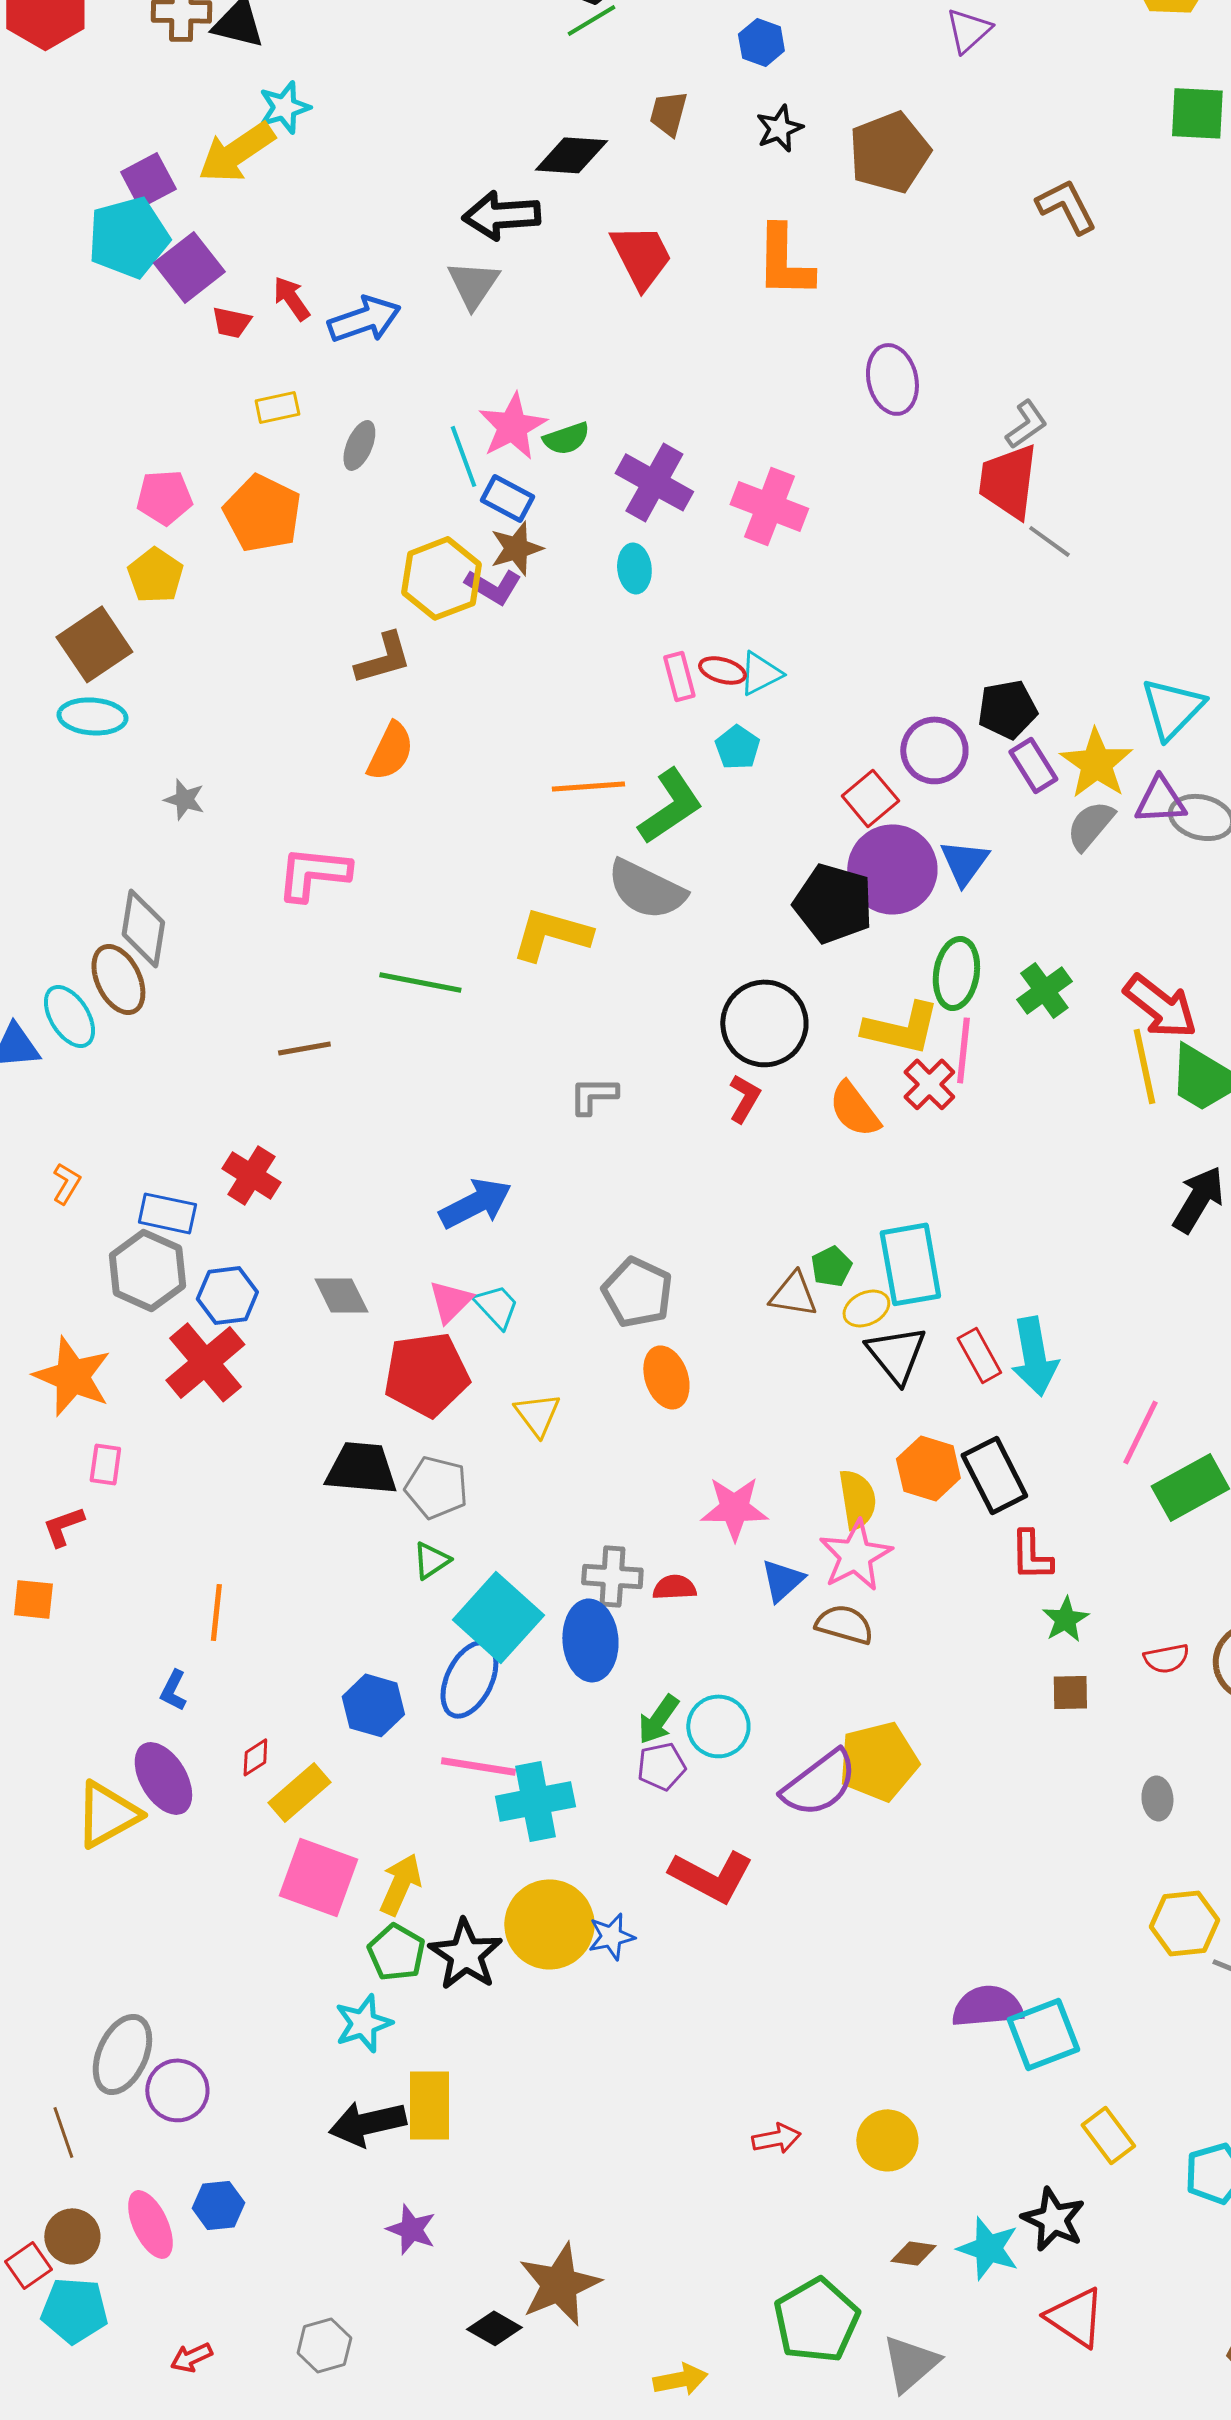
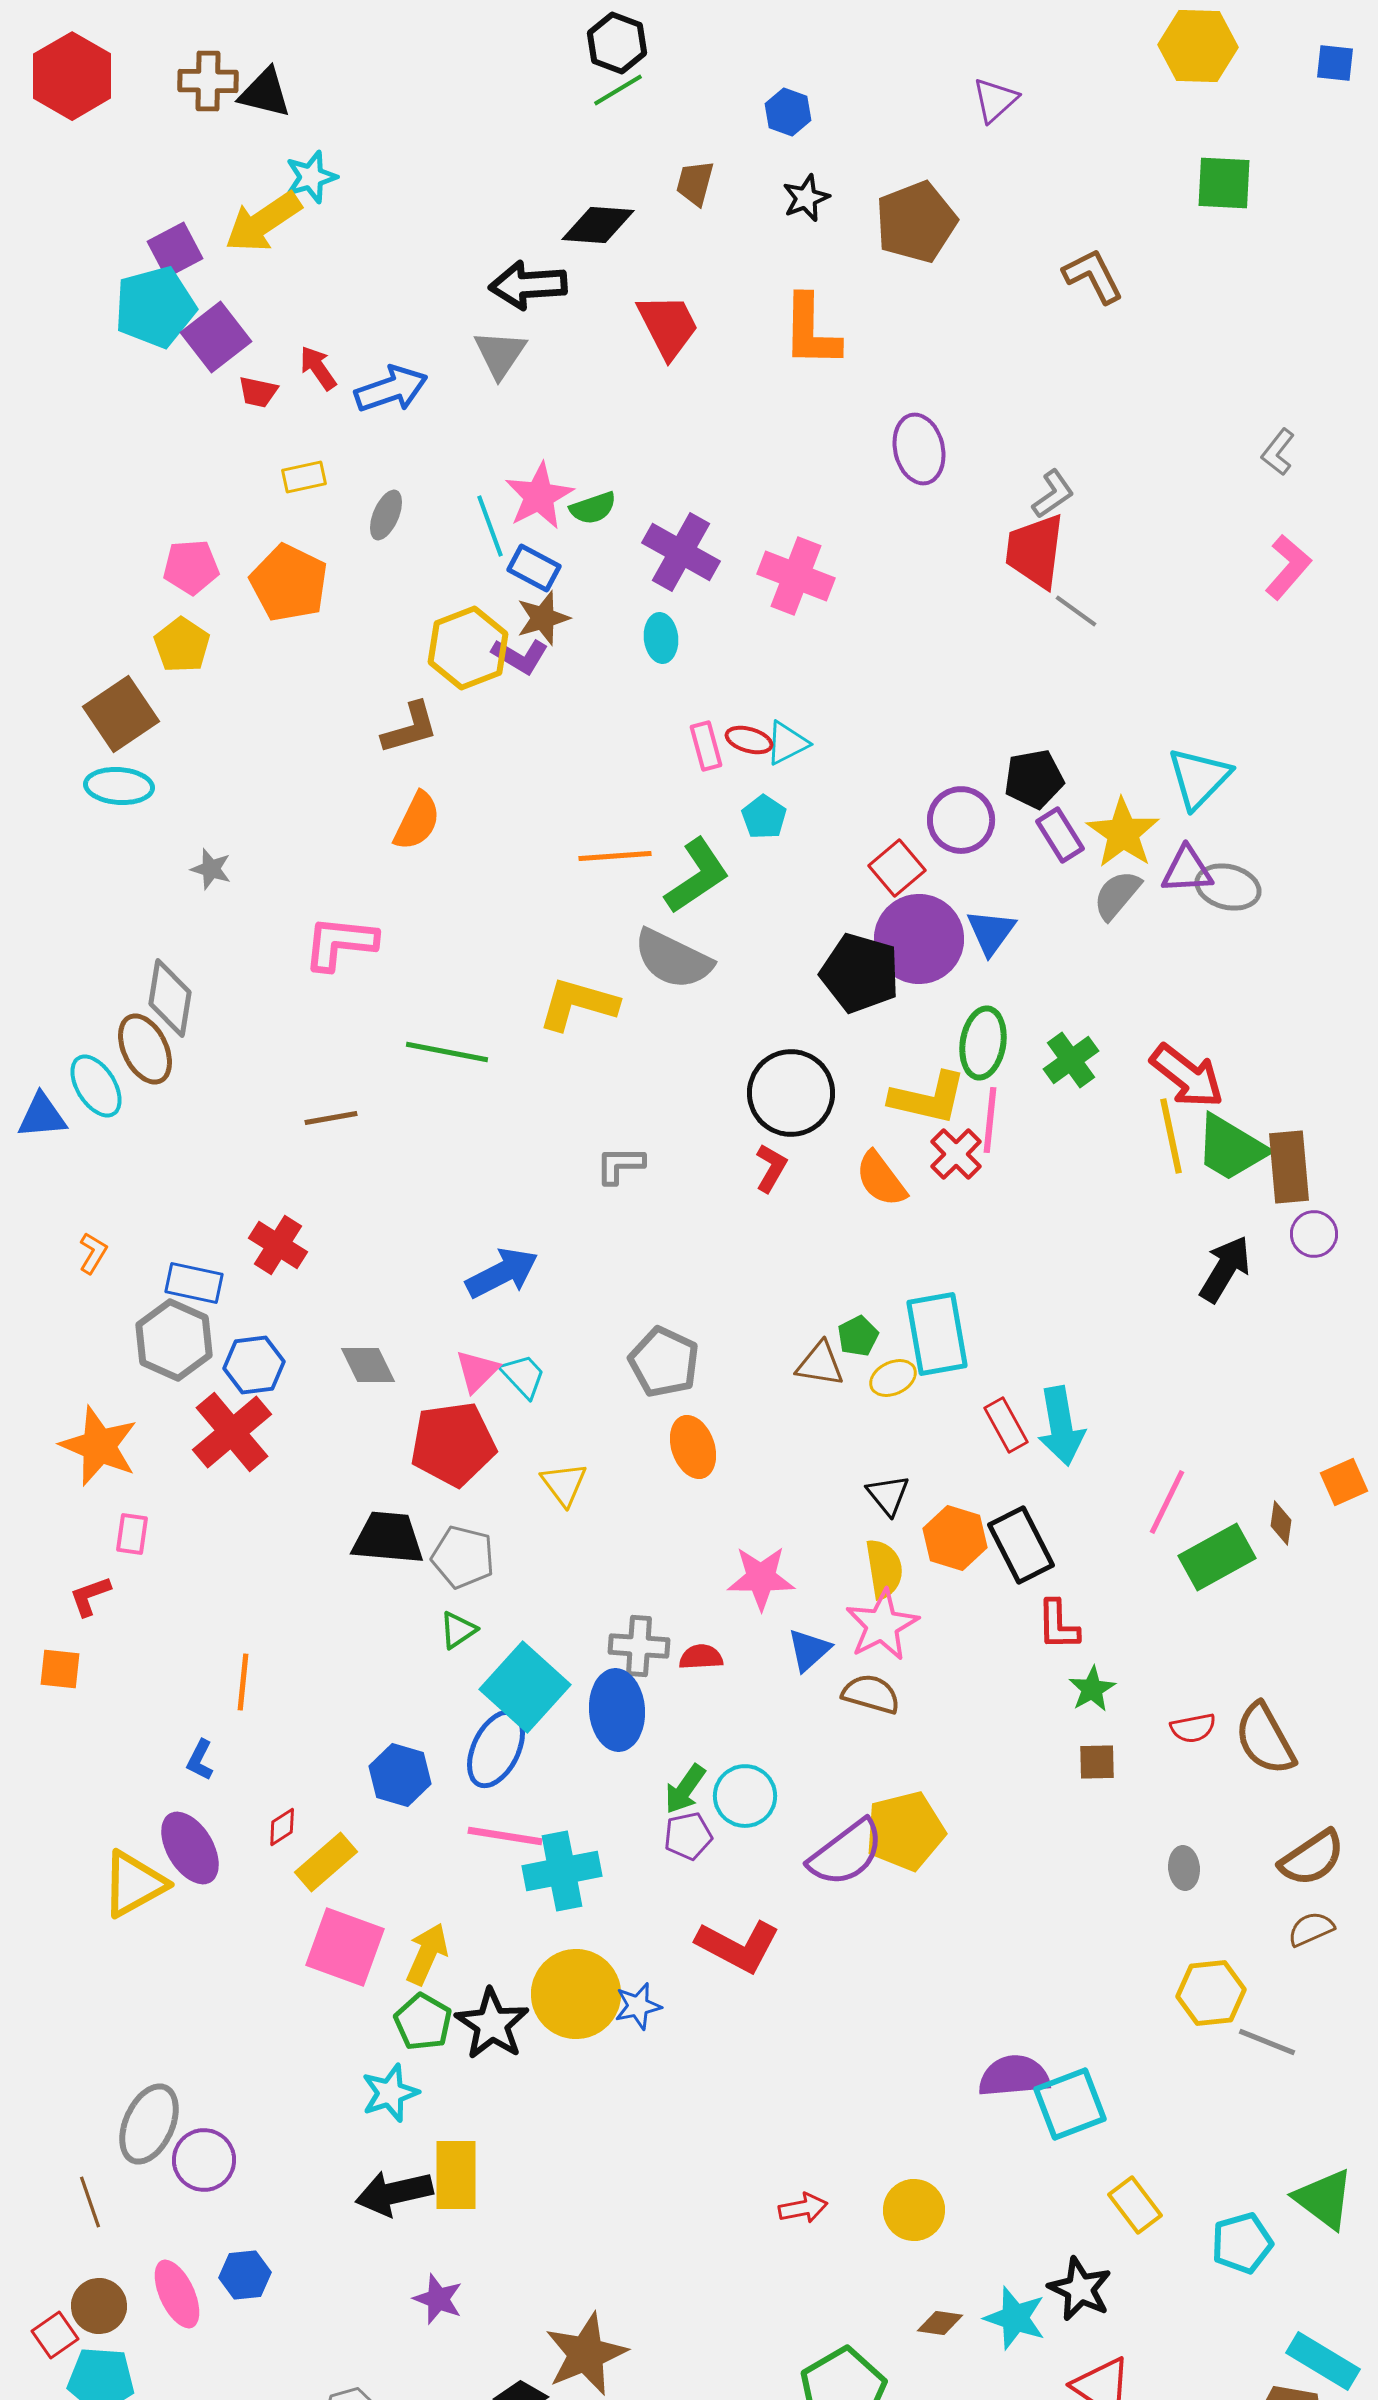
black triangle: (896, 1354) -> (888, 1495), moved, size x0.7

